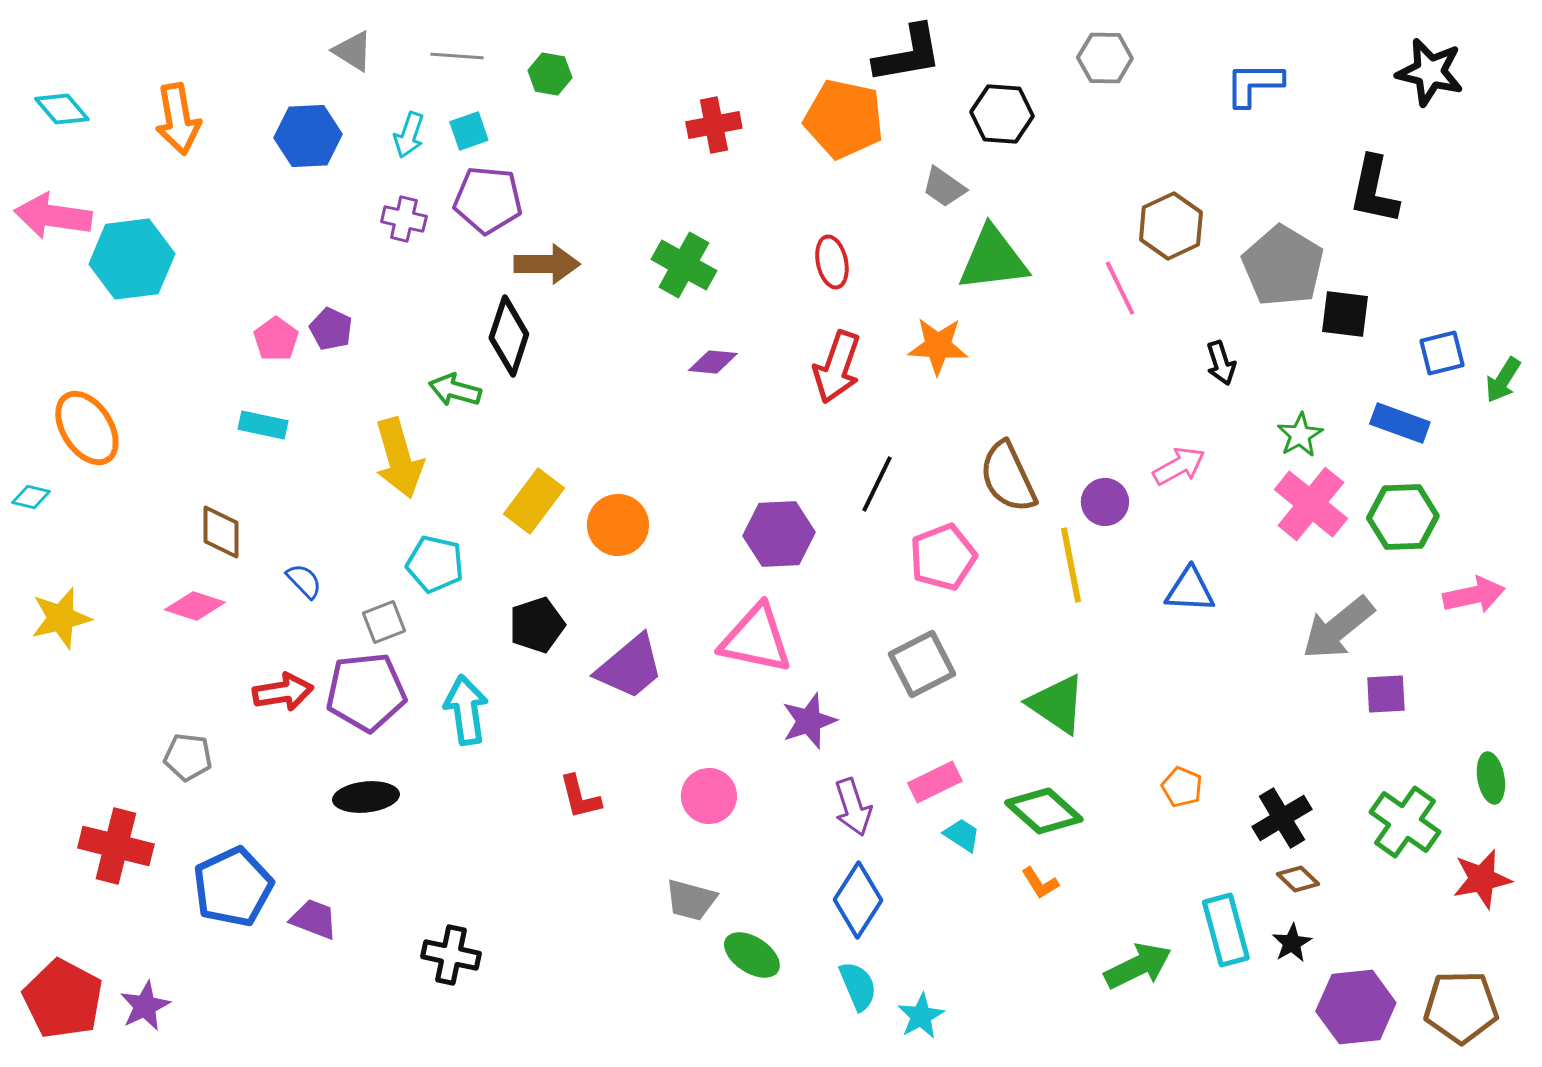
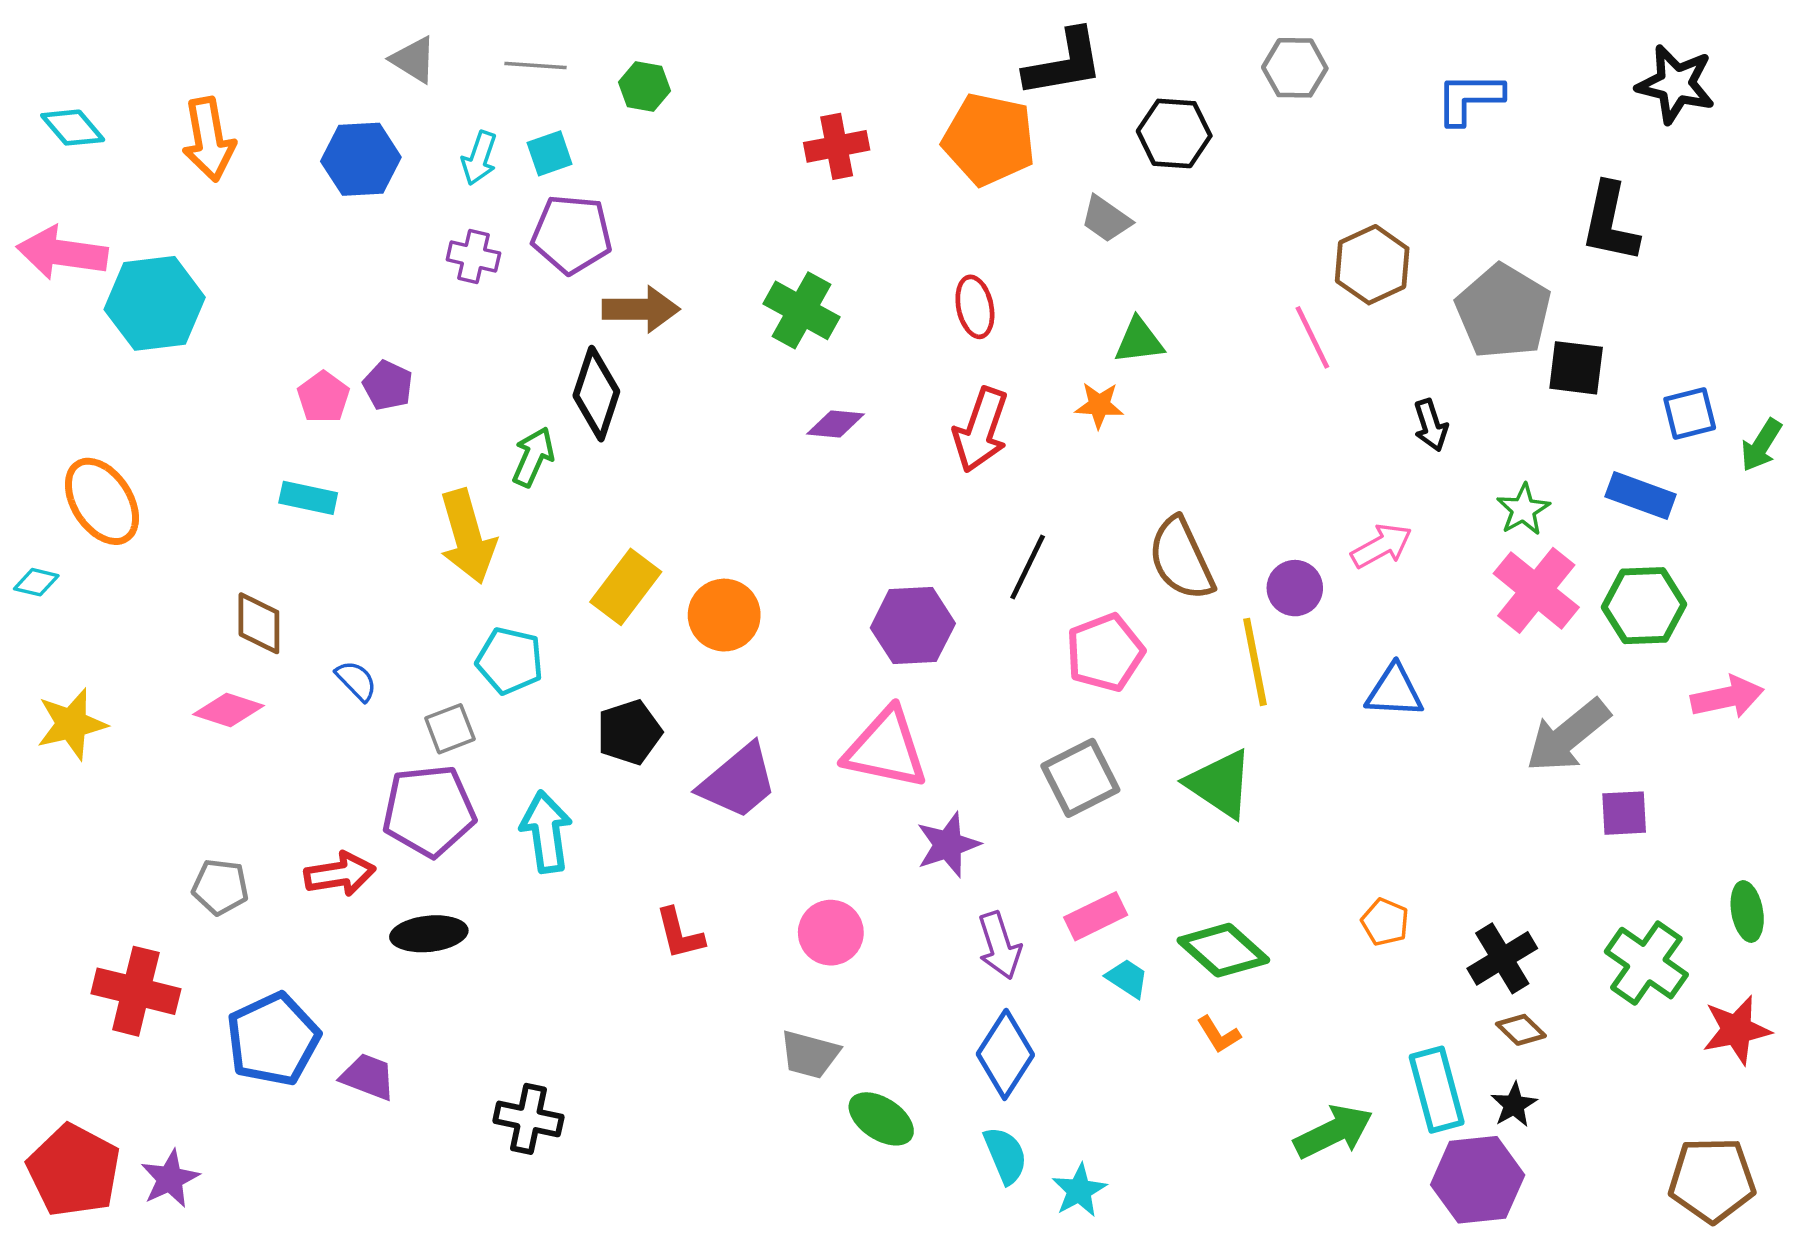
green triangle: (993, 259) -> (1139, 341), moved, size x0.6
orange star: (938, 346) -> (1099, 405), size x0.7
green arrow: (455, 390) -> (533, 457), turned 99
red arrow: (283, 692) -> (340, 874), moved
green triangle: (1057, 704) -> (1220, 784), moved
purple hexagon: (1356, 1007) -> (1478, 1180), moved

